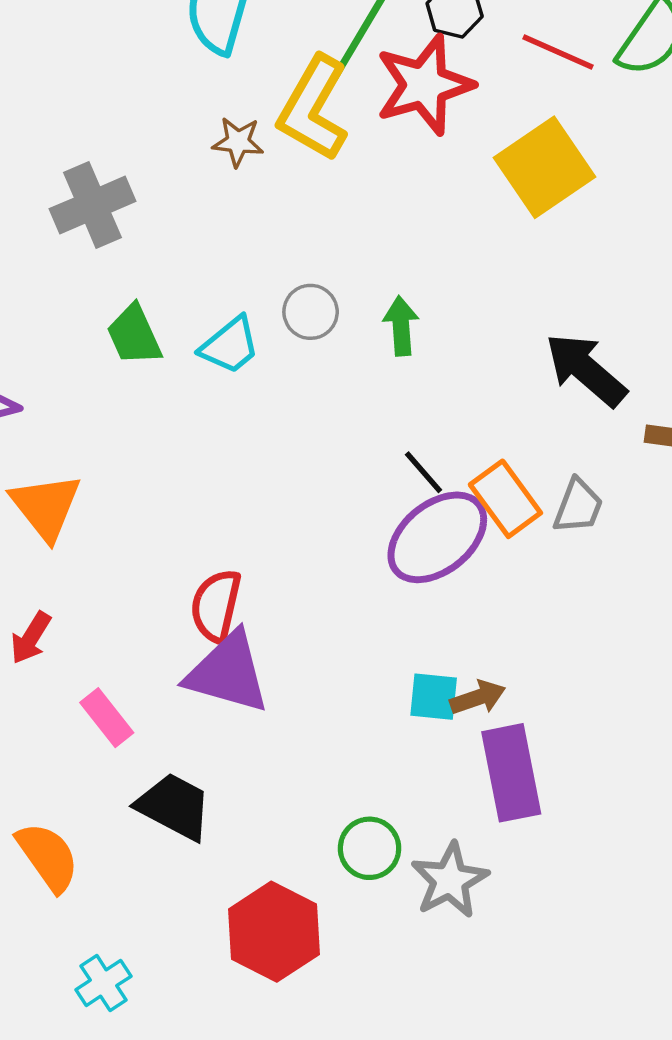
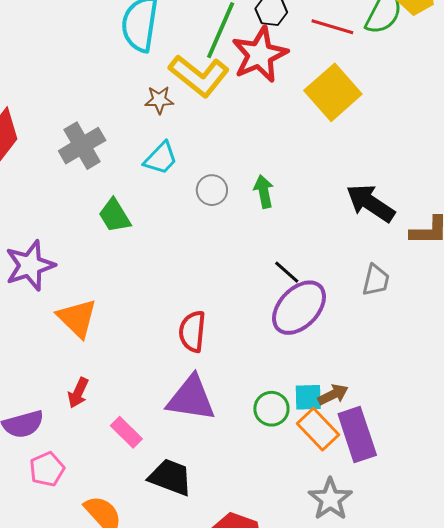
yellow L-shape: (313, 108) -> (199, 76), turned -74
cyan trapezoid: (230, 345) -> (161, 158), moved
orange rectangle: (505, 499) -> (318, 429), moved
red semicircle: (216, 606) -> (192, 331), moved
green circle: (370, 848) -> (271, 409), moved

